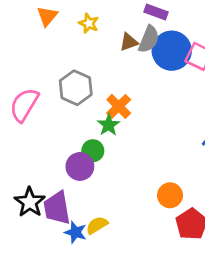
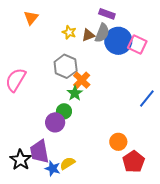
yellow star: (89, 23) -> (69, 32), moved
gray hexagon: (76, 88) -> (66, 66), moved
black star: (30, 202) -> (20, 160), moved

